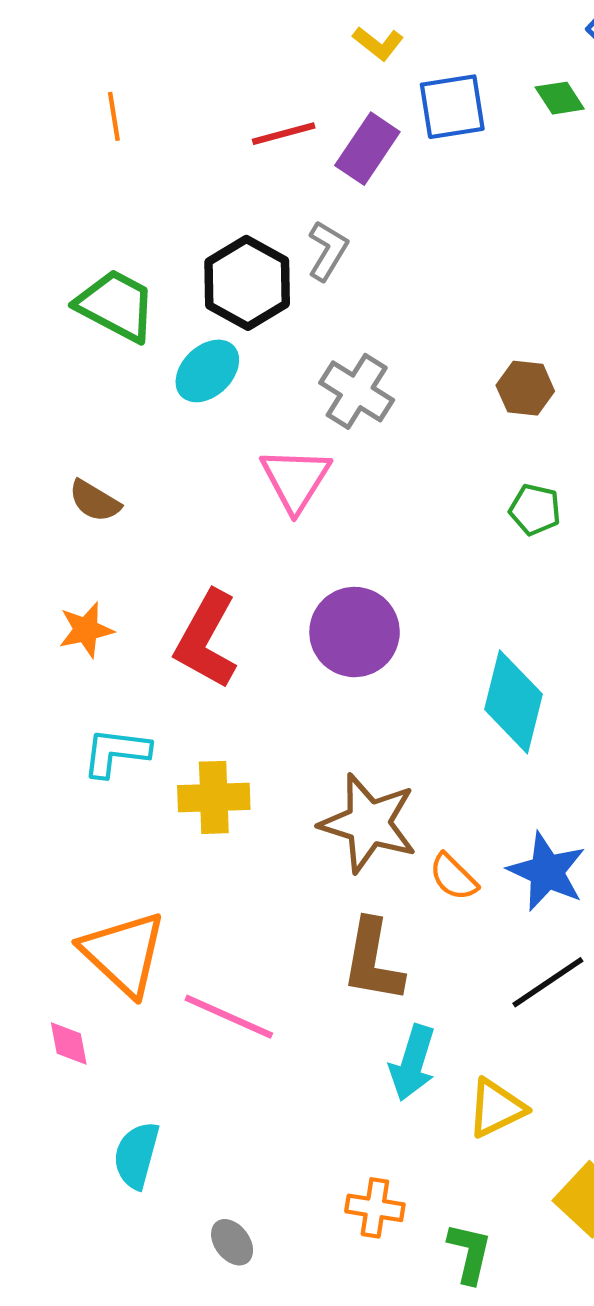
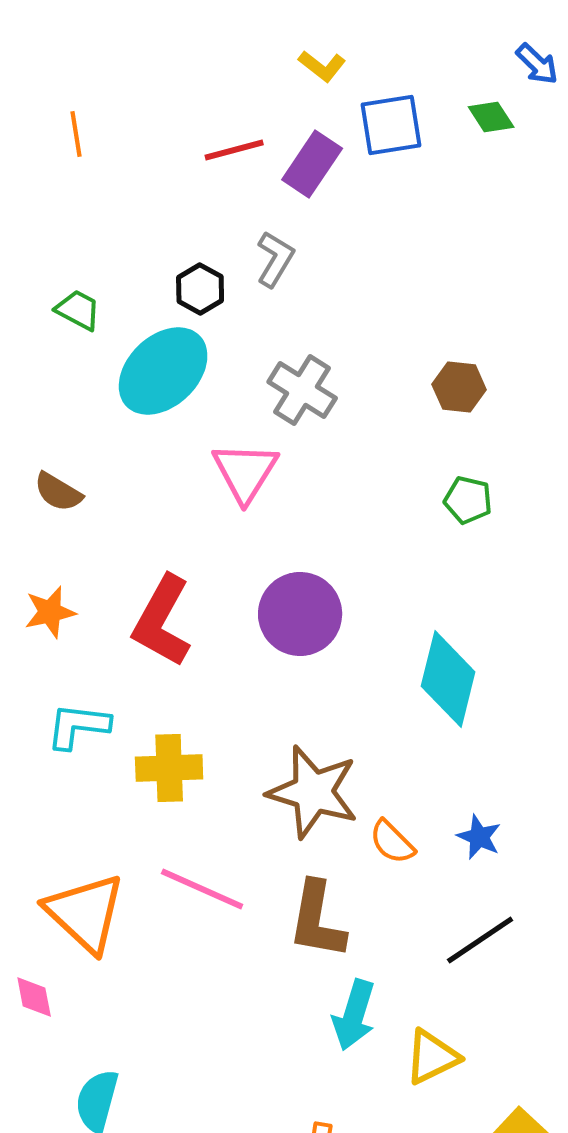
black hexagon: (247, 283) -> (200, 289), size x0.6
green trapezoid: (116, 305) -> (78, 310), size x0.6
cyan ellipse: (207, 371) -> (163, 371), size x1.5
blue star: (547, 872) -> (479, 837), size x0.6
pink line: (229, 1017) -> (202, 889), moved

